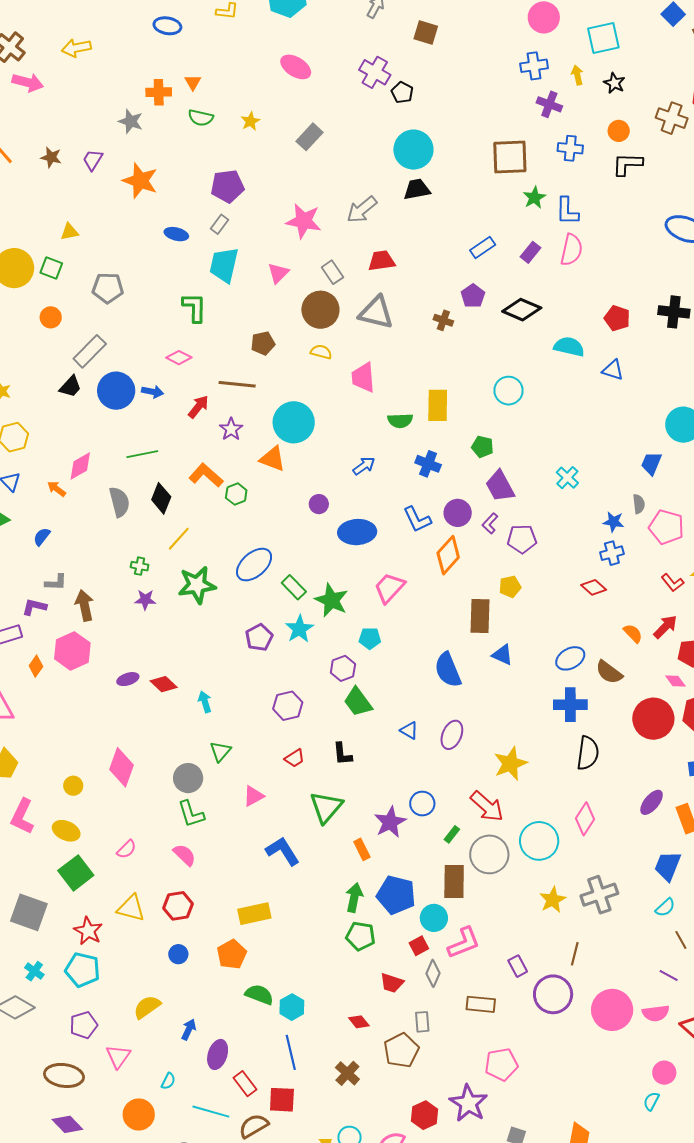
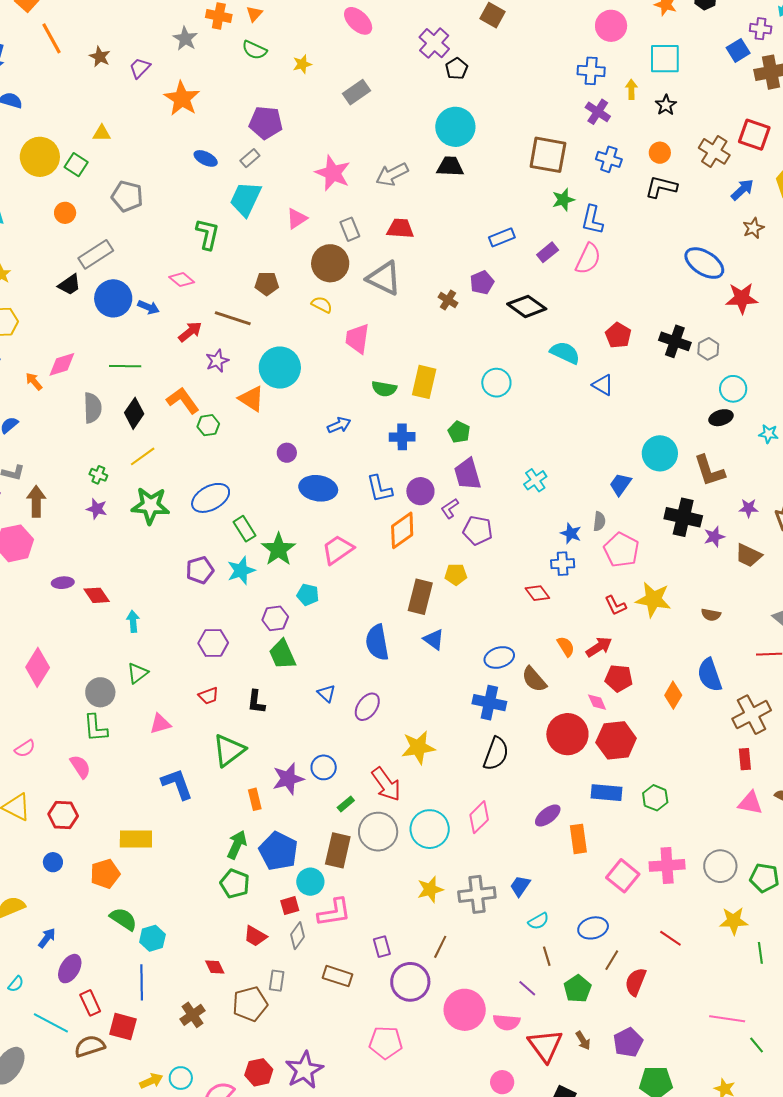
blue cross: (428, 464) -> (402, 437), turned -35
blue trapezoid: (668, 866) -> (520, 886), moved, size x0.7
pink pentagon: (501, 1064) -> (386, 1043), moved

